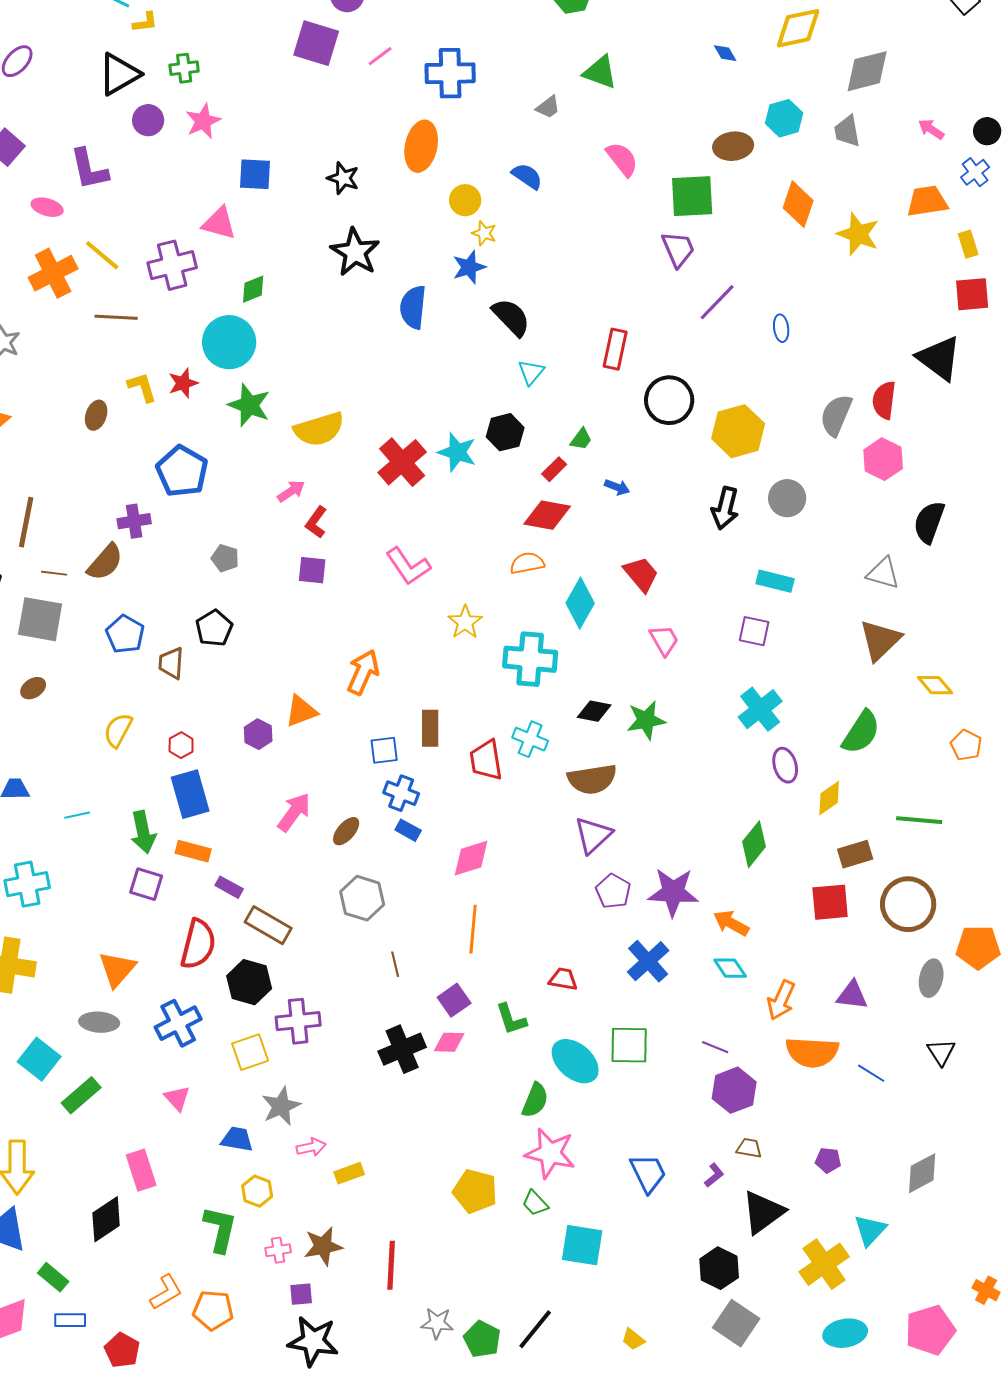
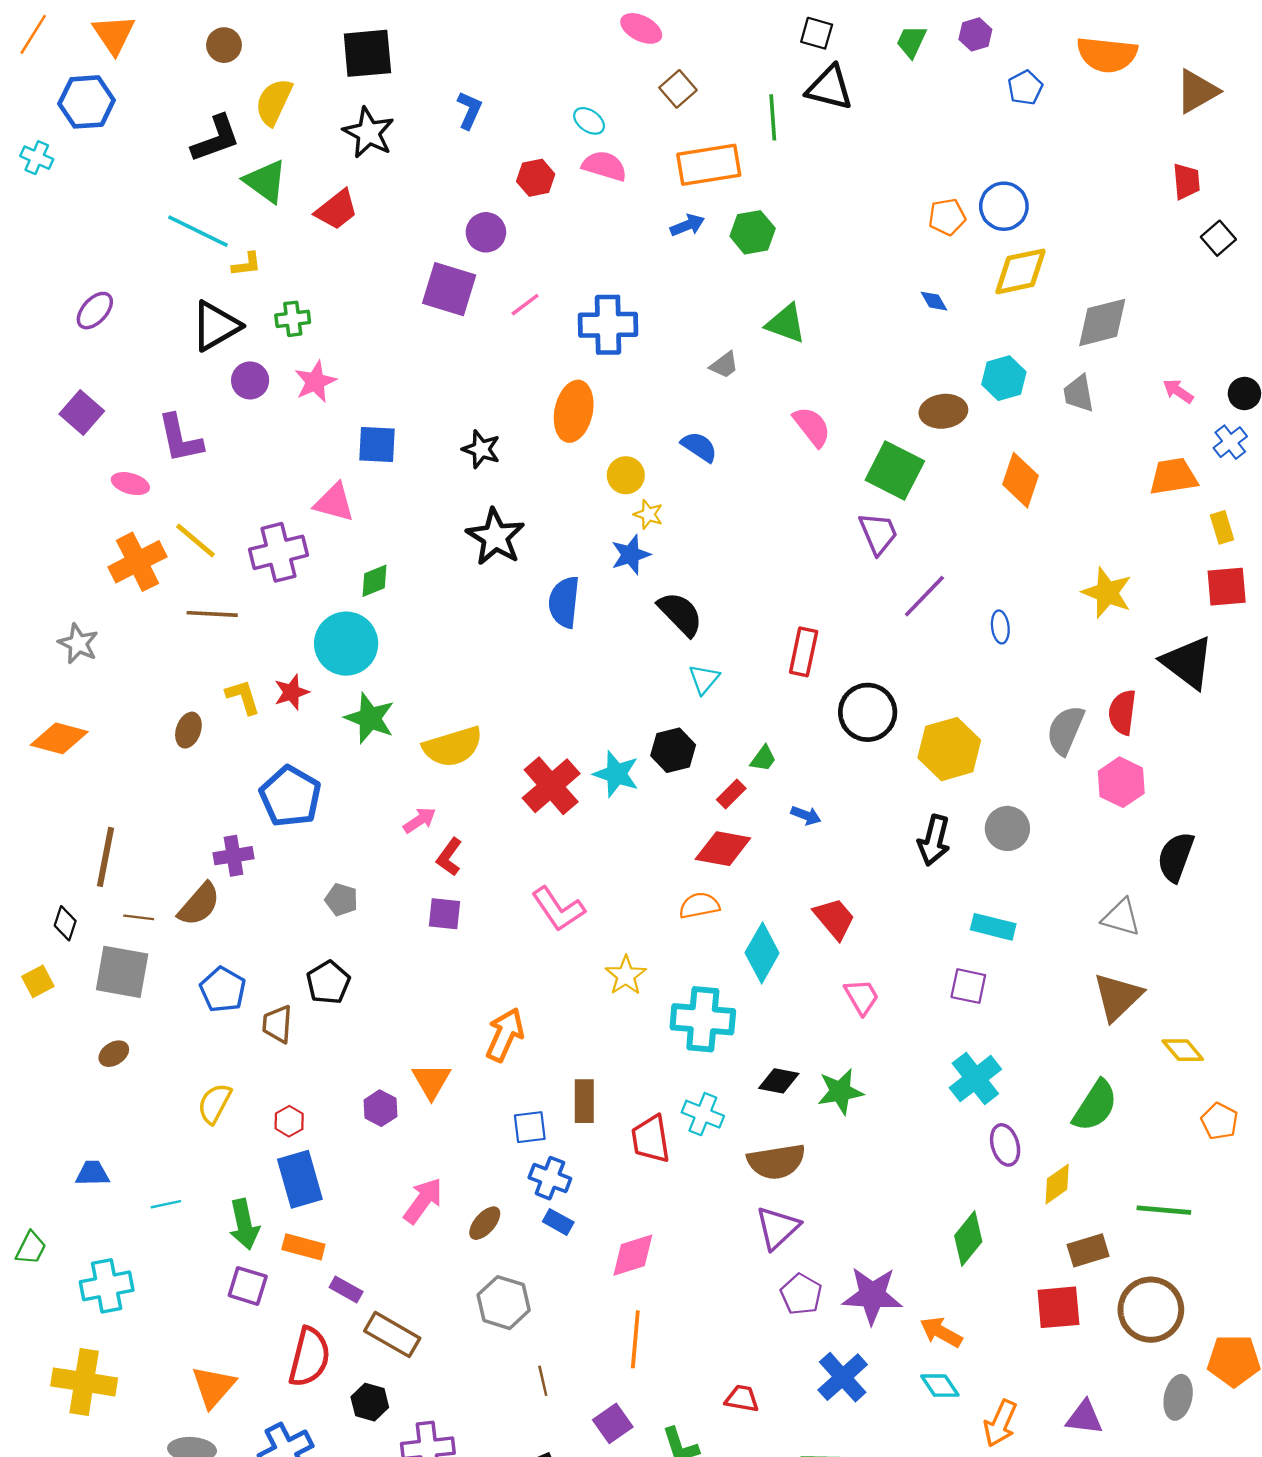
green square: (692, 196) -> (895, 471), turned 30
yellow star: (858, 234) -> (1107, 593), moved
orange triangle: (301, 711) -> (431, 1081), turned -39
black hexagon: (249, 982) -> (370, 1402), size x0.7

